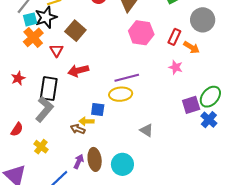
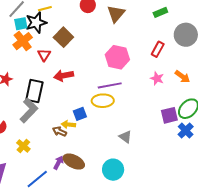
pink hexagon: (141, 33) -> (117, 57), moved
orange arrow: (191, 47) -> (182, 77), moved
blue square: (98, 109) -> (80, 114), turned -32
brown ellipse: (95, 159) -> (74, 162), turned -60
cyan circle: (122, 164) -> (113, 170), moved

